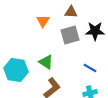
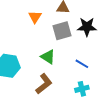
green triangle: (46, 62) -> (48, 57), moved

